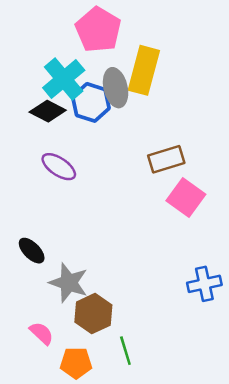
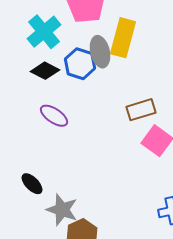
cyan cross: (64, 79) -> (44, 32), moved

